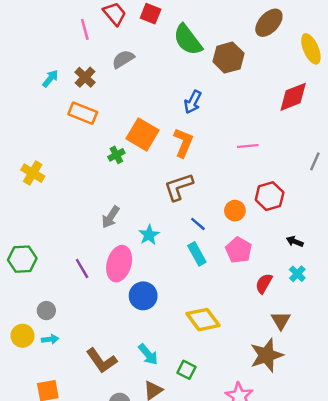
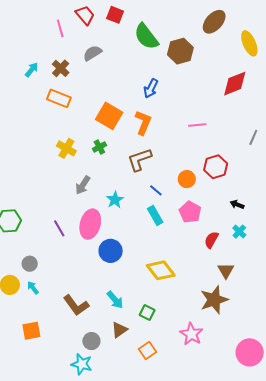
green cross: (116, 155) -> (99, 147), moved
yellow cross: (33, 173) -> (66, 148), moved
cyan arrow: (50, 339) -> (33, 288), turned -120

